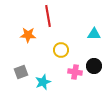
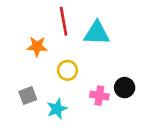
cyan triangle: (94, 34) -> (97, 33), moved, size x1.5
yellow circle: (61, 50) -> (68, 70), moved

